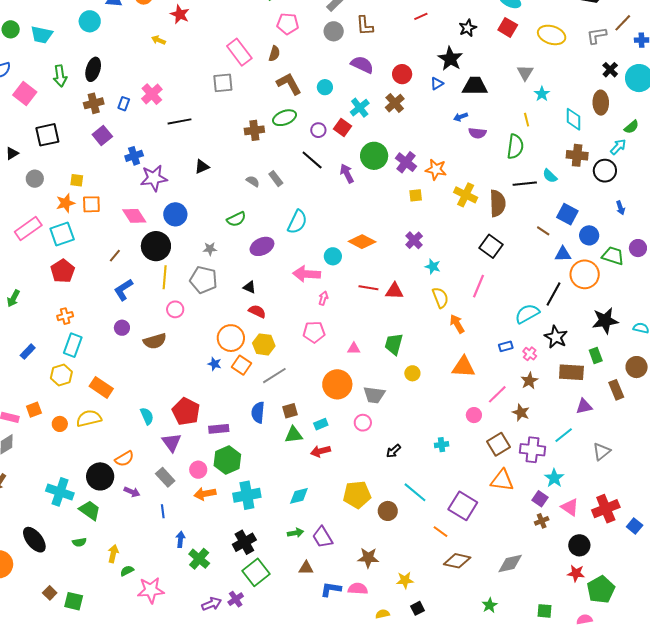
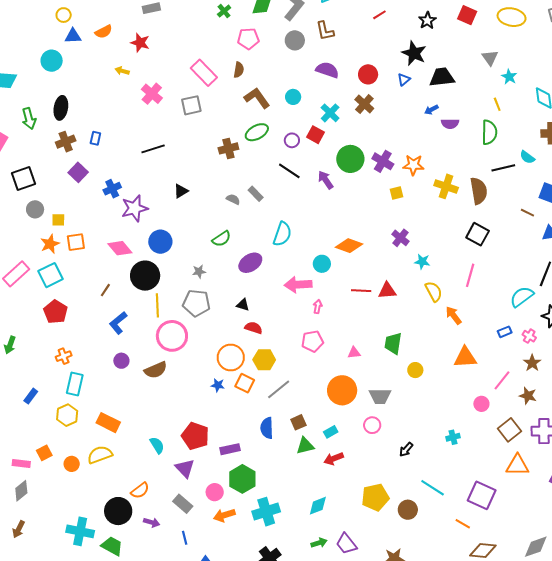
pink cross: (152, 94) -> (152, 94), moved
gray circle: (35, 179) -> (35, 209), moved
pink circle: (175, 309) -> (172, 336), size x1.8

